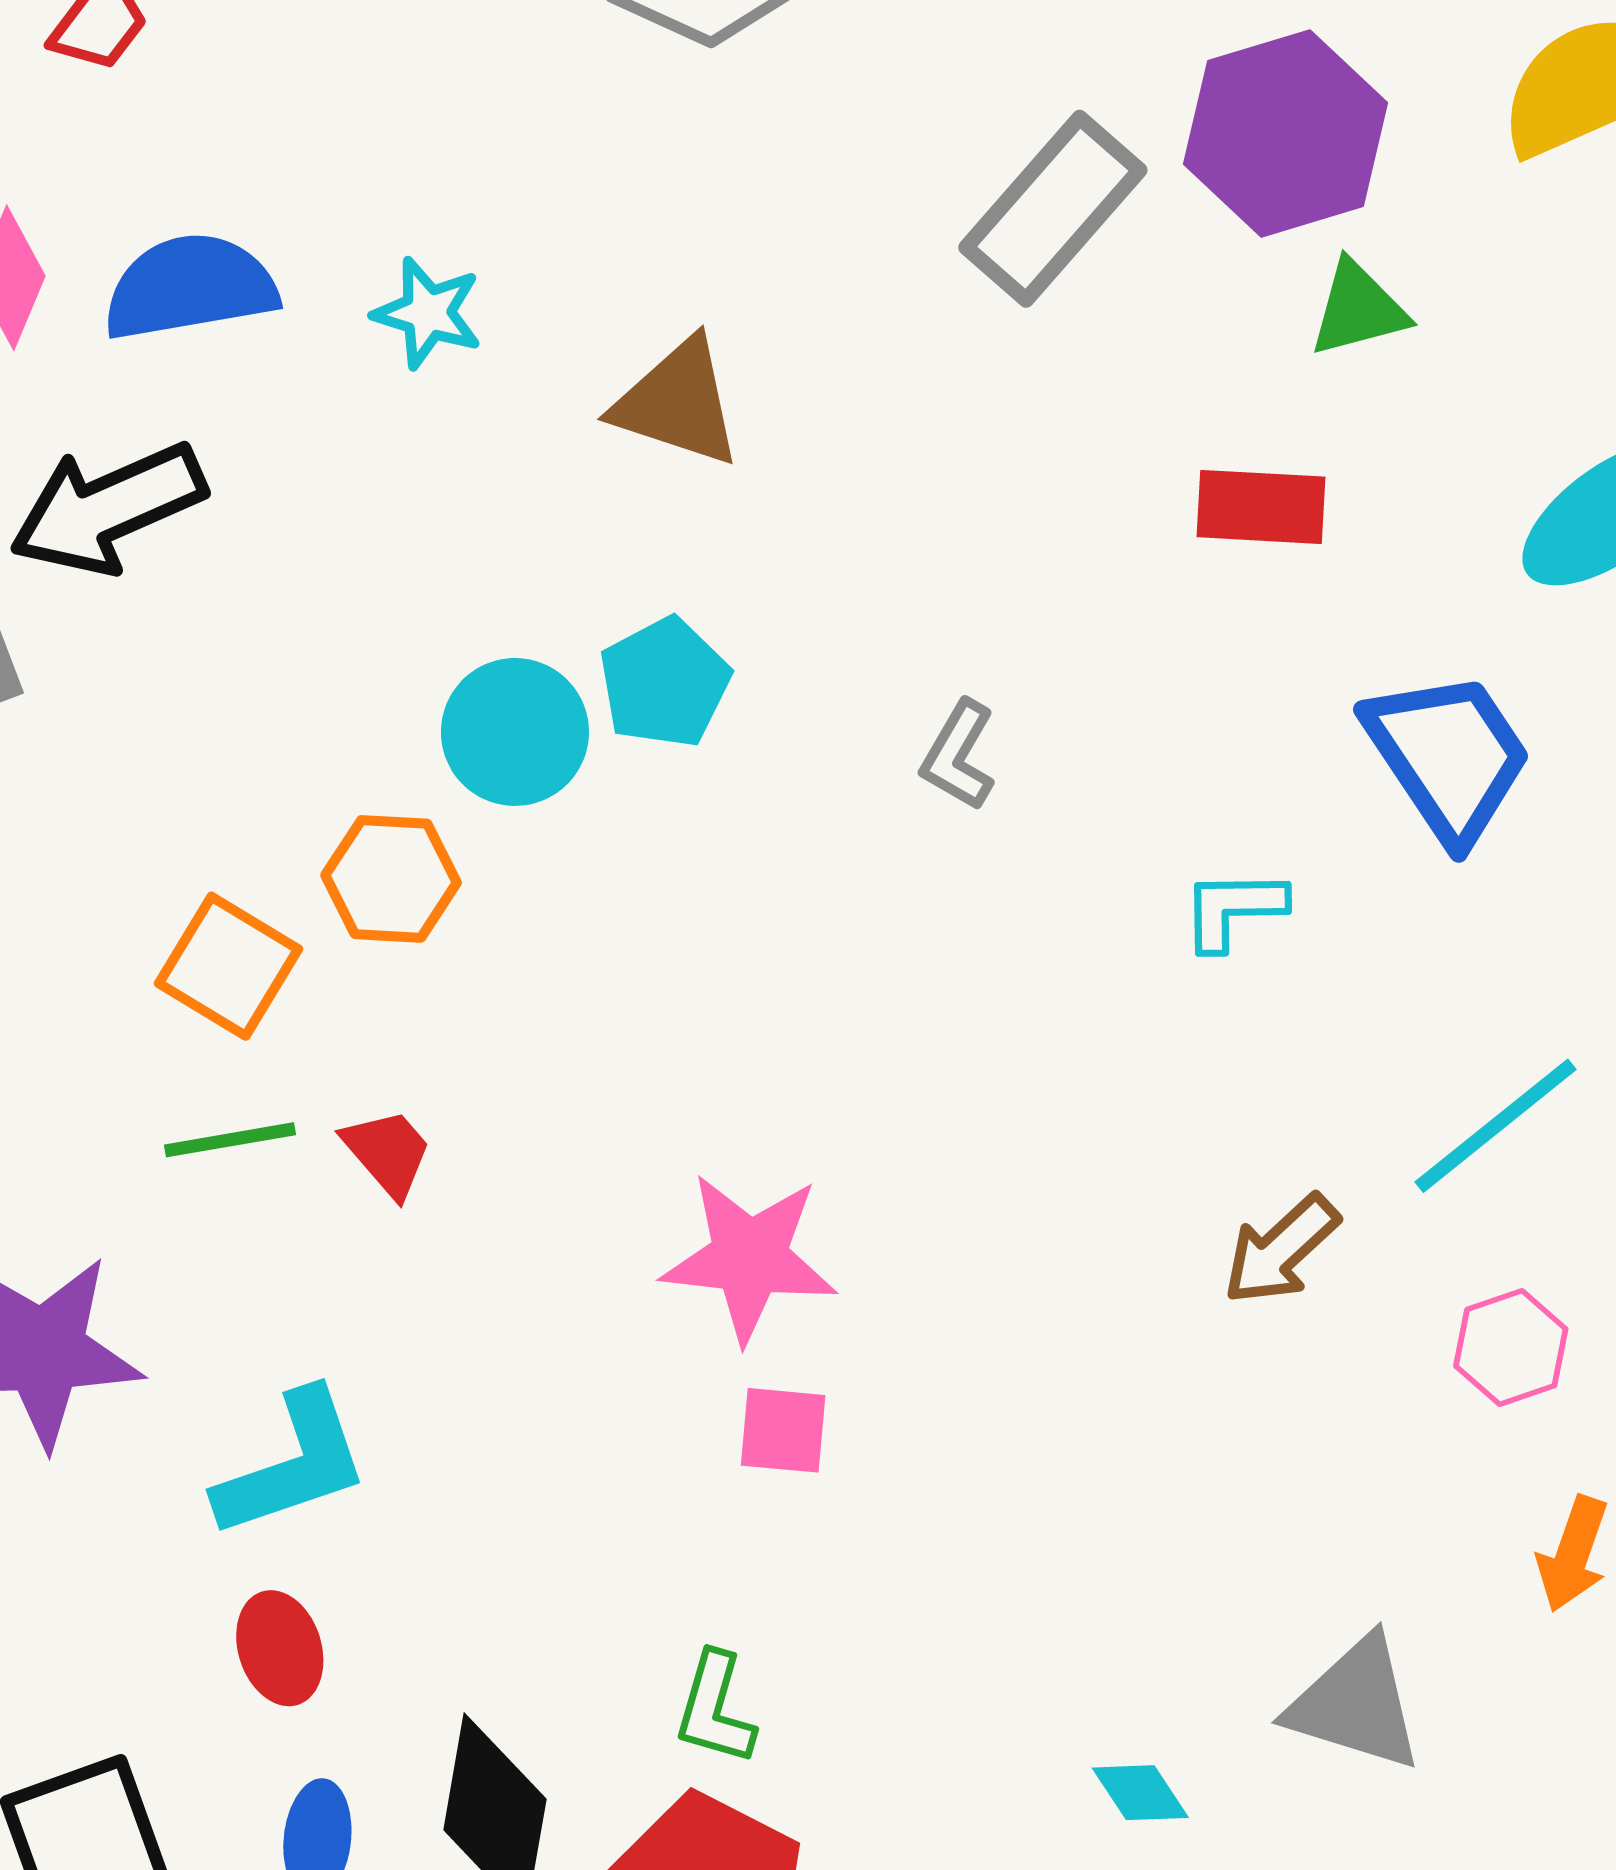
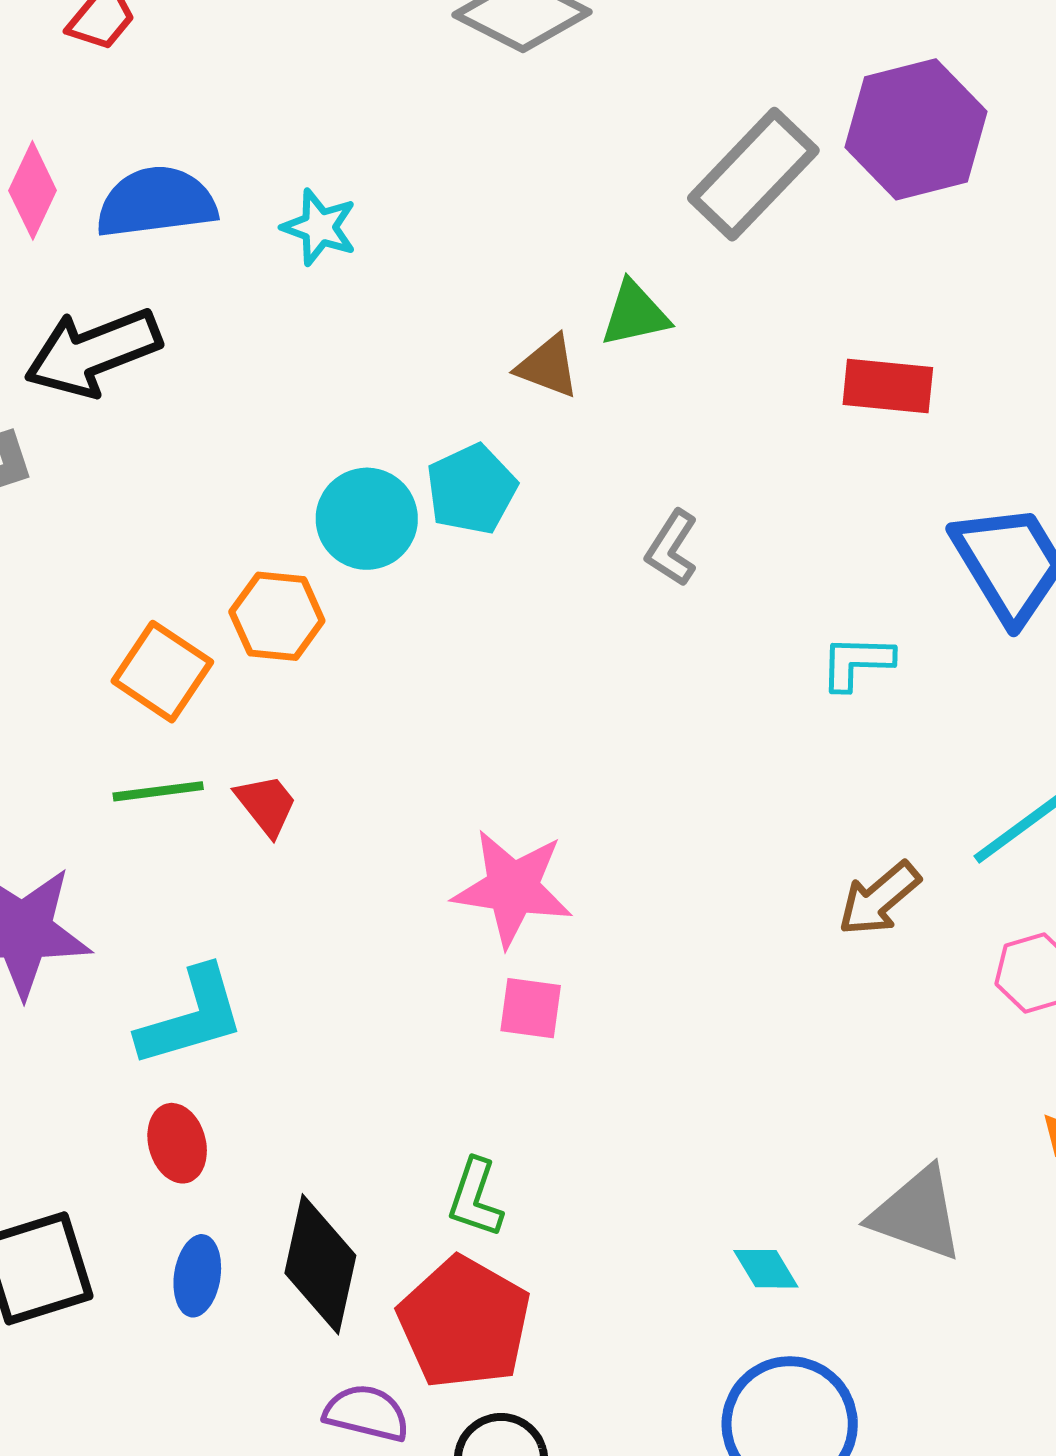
green triangle: (1358, 309) -> (635, 314), moved
brown triangle: (678, 403) -> (548, 366), moved, size x0.7

